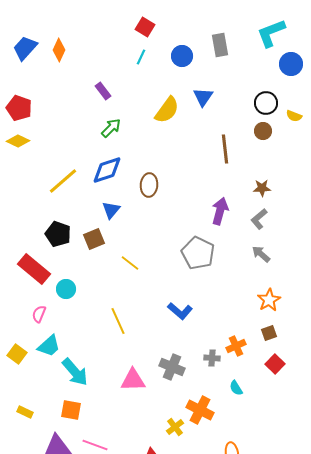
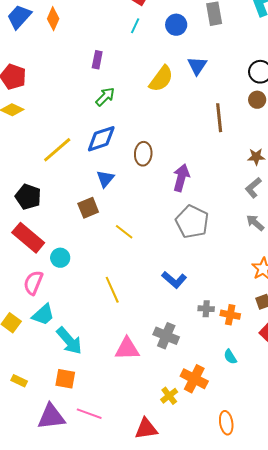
purple rectangle: (103, 91) -> (97, 60), turned 48
purple arrow: (220, 211) -> (181, 178), moved
black pentagon: (58, 234) -> (28, 197), moved
pink semicircle: (39, 314) -> (33, 283), size x1.4
orange cross: (236, 346) -> (230, 315), turned 36
gray cross: (212, 358) -> (206, 309), moved

